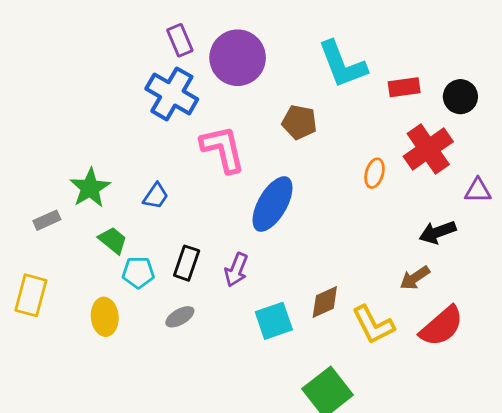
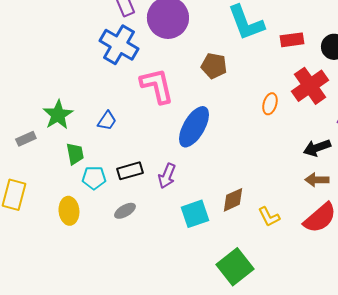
green trapezoid: (113, 240) -> (75, 154), turned 40
black rectangle: (187, 263) -> (130, 171), turned 55
brown arrow: (415, 278) -> (317, 180), moved, turned 35
yellow L-shape: (373, 325) -> (269, 217), size x0.7

